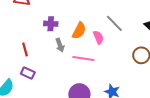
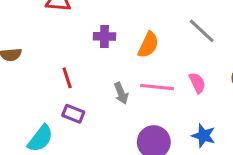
pink semicircle: (98, 37) -> (197, 83), moved
gray arrow: (60, 45) -> (121, 93), moved

